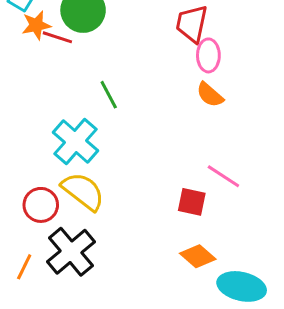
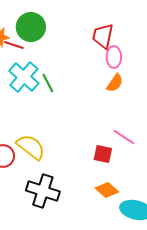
orange semicircle: (210, 95) -> (115, 83), turned -96
cyan cross: (75, 141) -> (24, 77), moved
black cross: (71, 252) -> (43, 191), moved, turned -32

